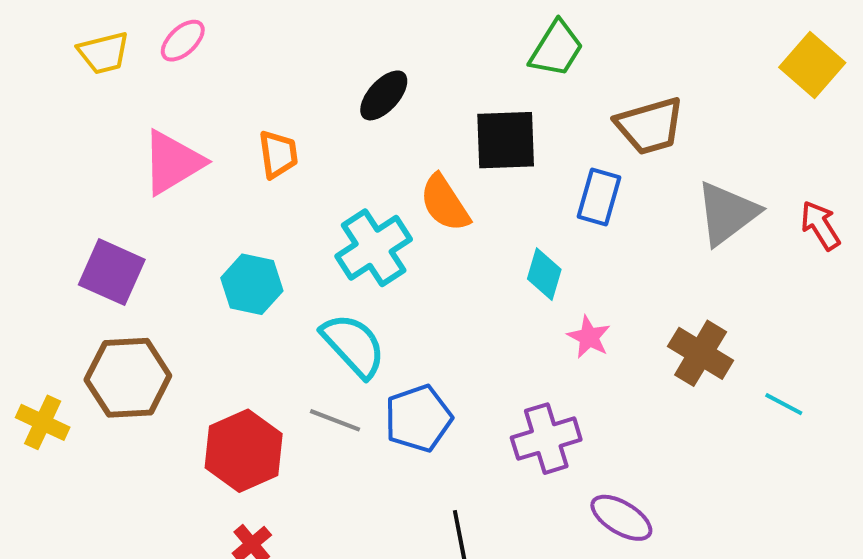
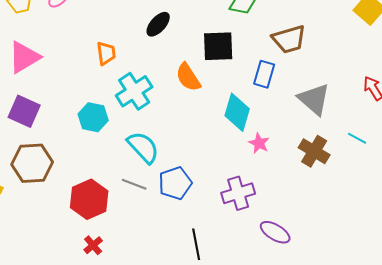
pink triangle: (173, 162) -> (24, 57), moved
gray triangle: (727, 213) -> (314, 99), moved, turned -42
cyan cross: (374, 248) -> (134, 91), moved
cyan diamond: (544, 274) -> (237, 112), size x1.5
cyan line: (784, 404) -> (357, 138), moved

